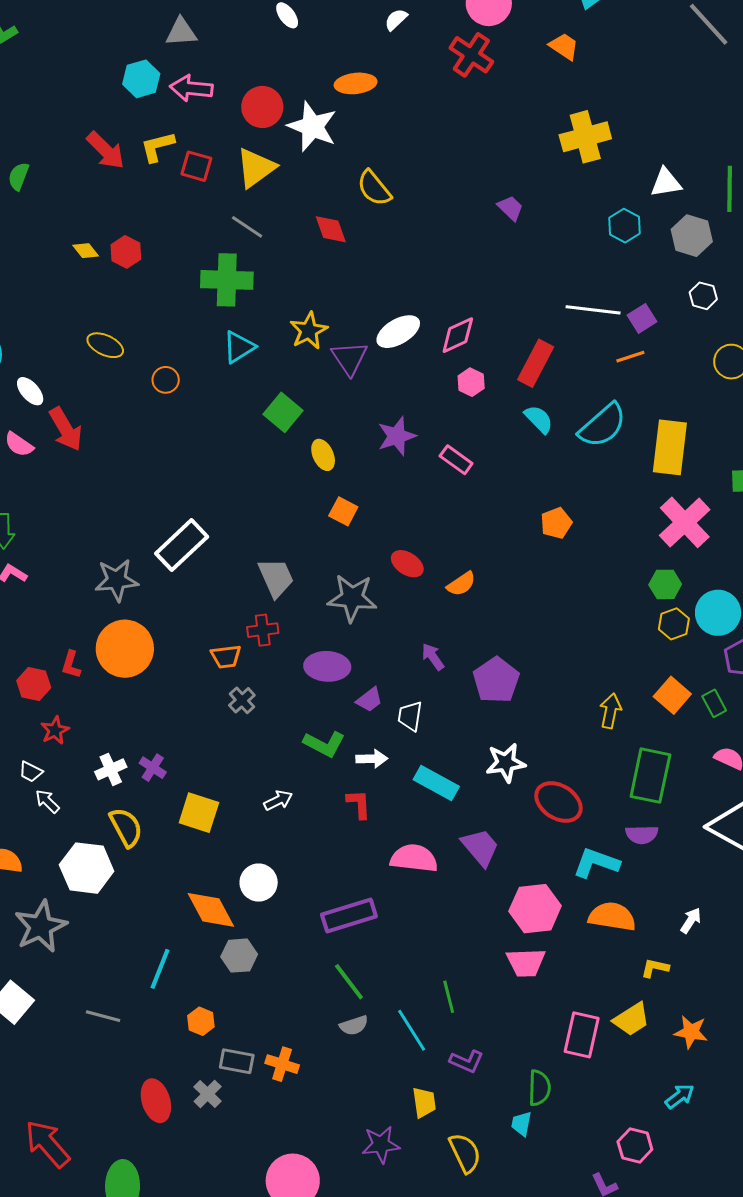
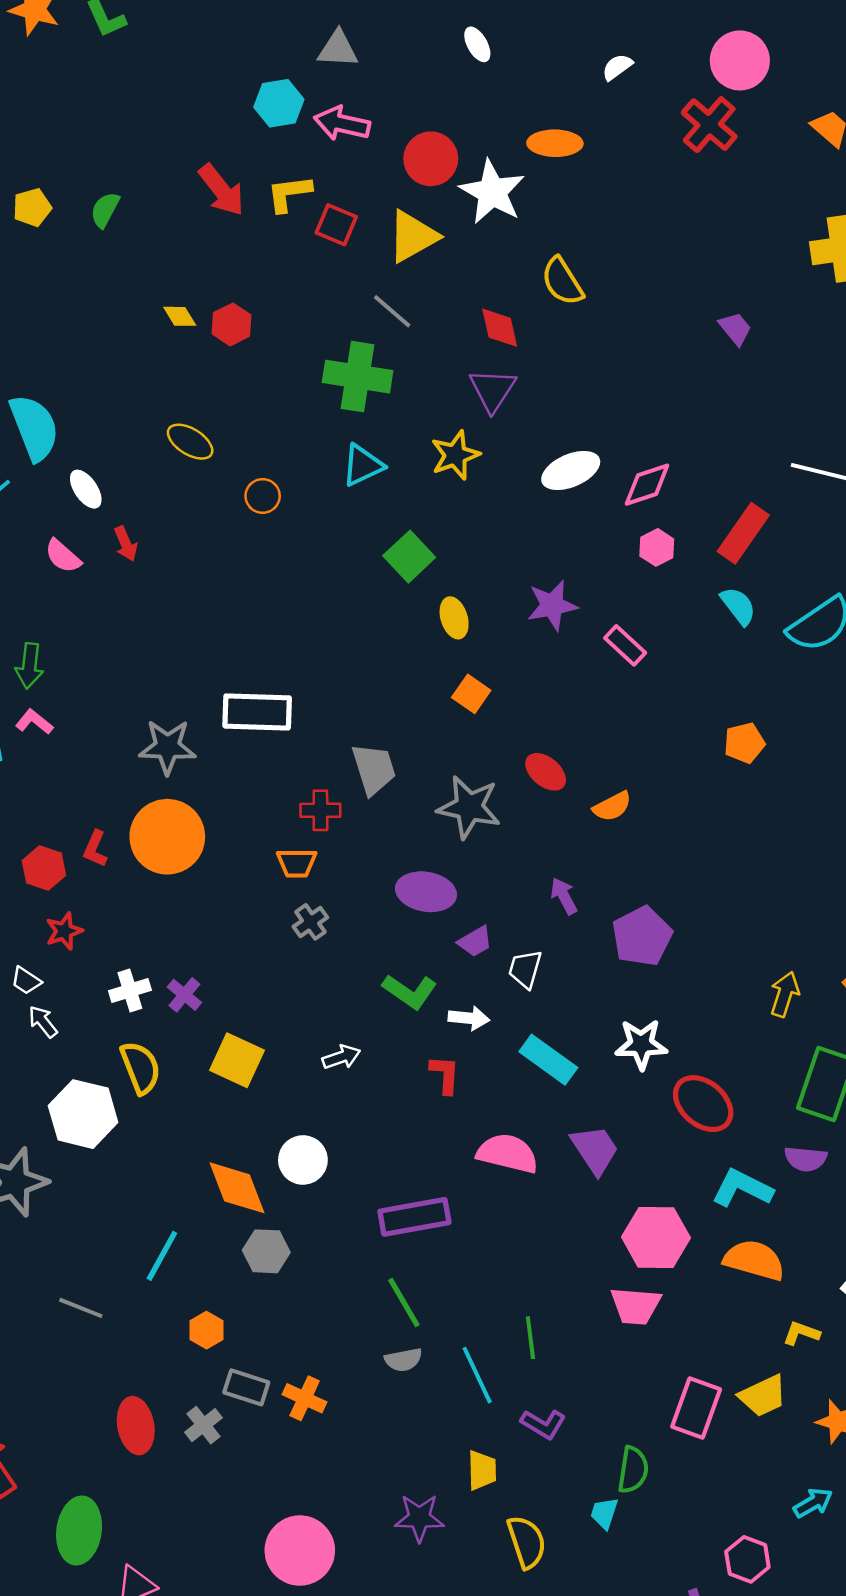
purple triangle: (349, 358) -> (493, 390), moved
red arrow: (66, 429) -> (126, 544), size x0.6
white rectangle: (182, 545) -> (257, 712), turned 38
red cross: (263, 630) -> (320, 810), moved

